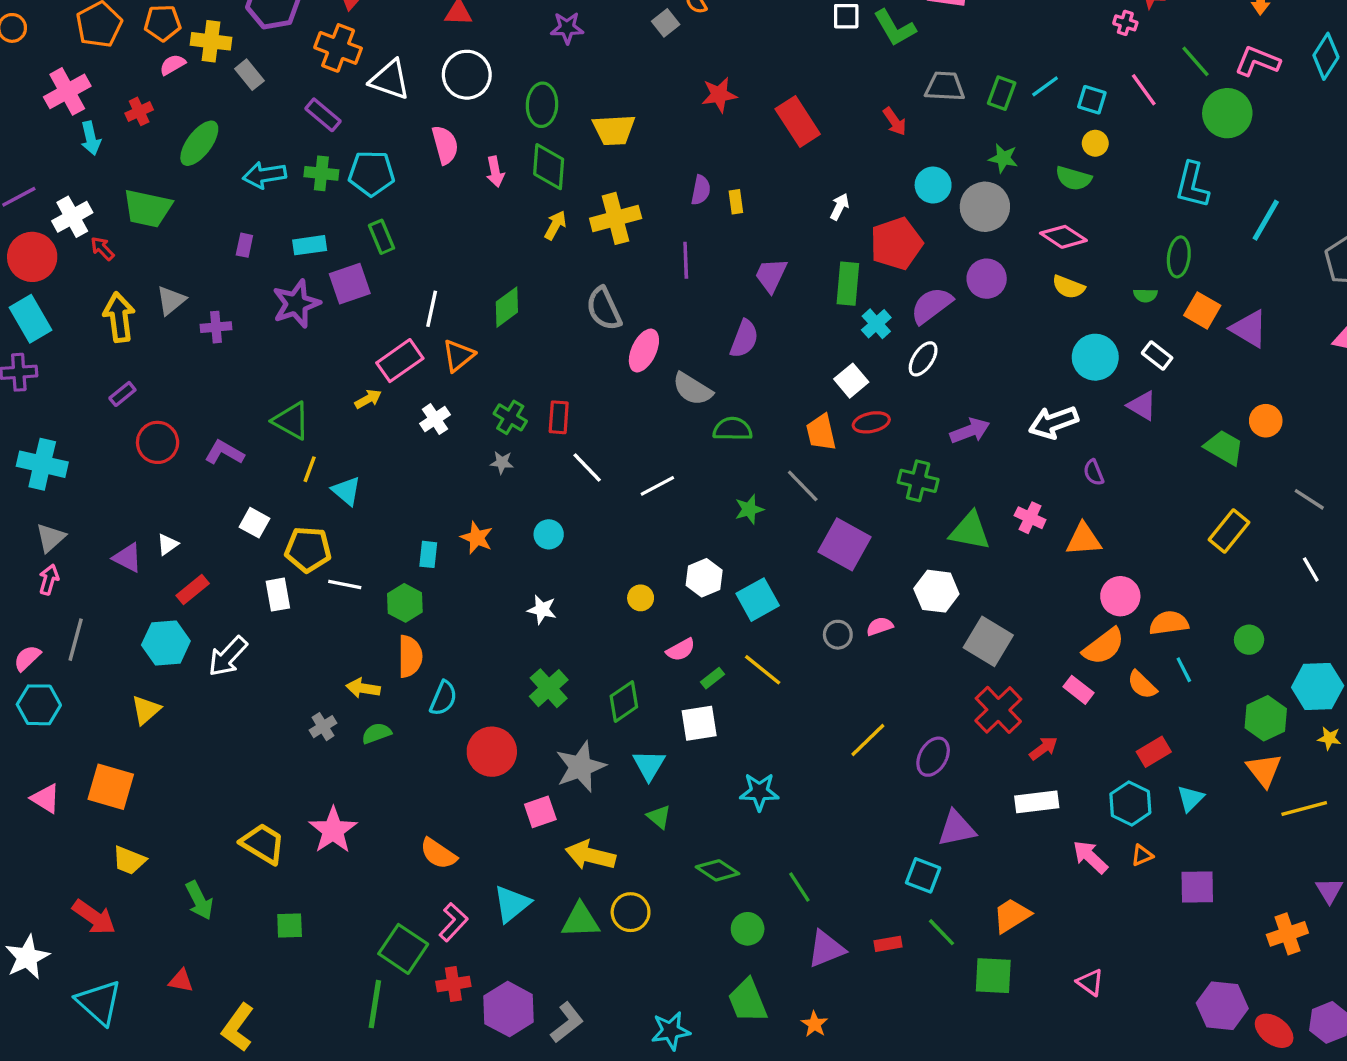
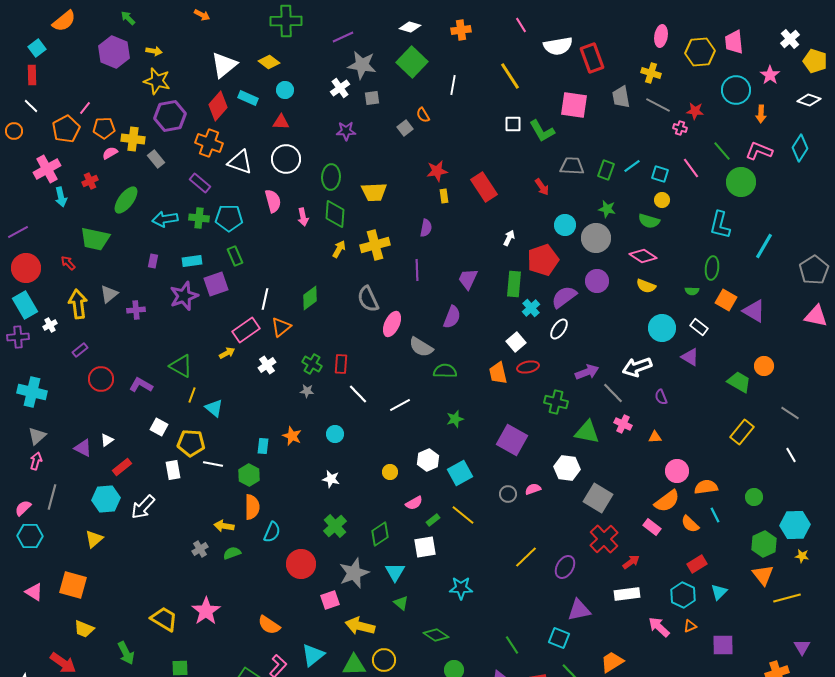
yellow rectangle: (736, 202) -> (444, 196), moved
white cross: (72, 217) -> (50, 325), moved, size x0.6
gray line: (803, 486) -> (613, 393), moved
orange triangle: (1084, 539) -> (655, 437), size x0.6
green line: (799, 887) -> (512, 645), moved

